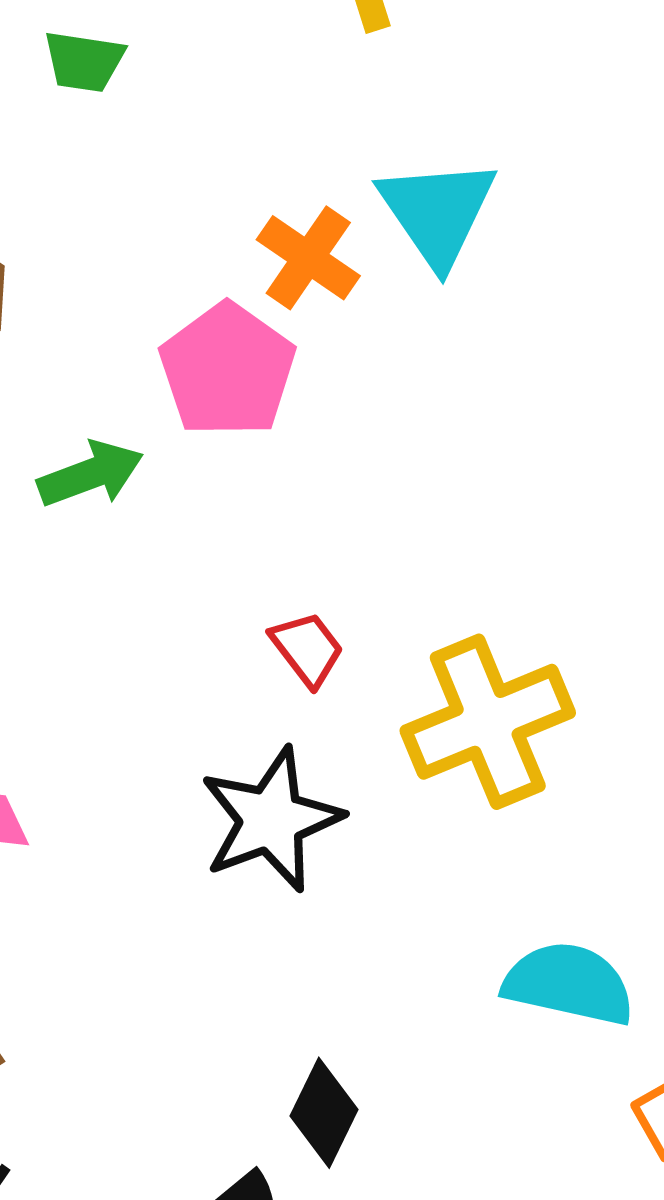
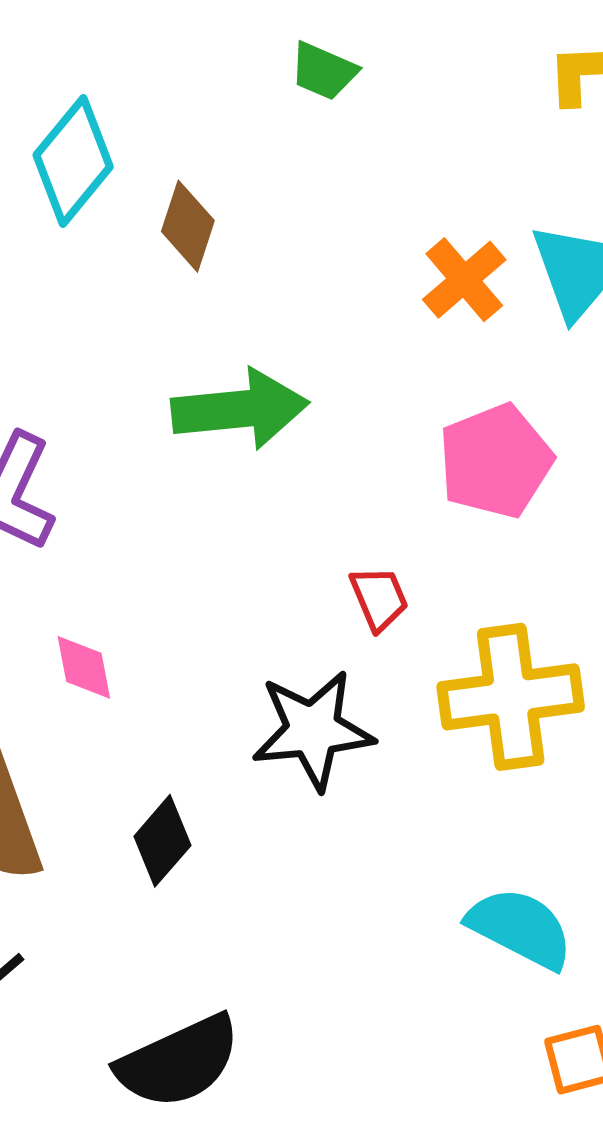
pink pentagon: (227, 370) -> (495, 461), moved
green arrow: (91, 474) -> (240, 409), size x1.5
black diamond: (324, 1113) -> (162, 841), moved

